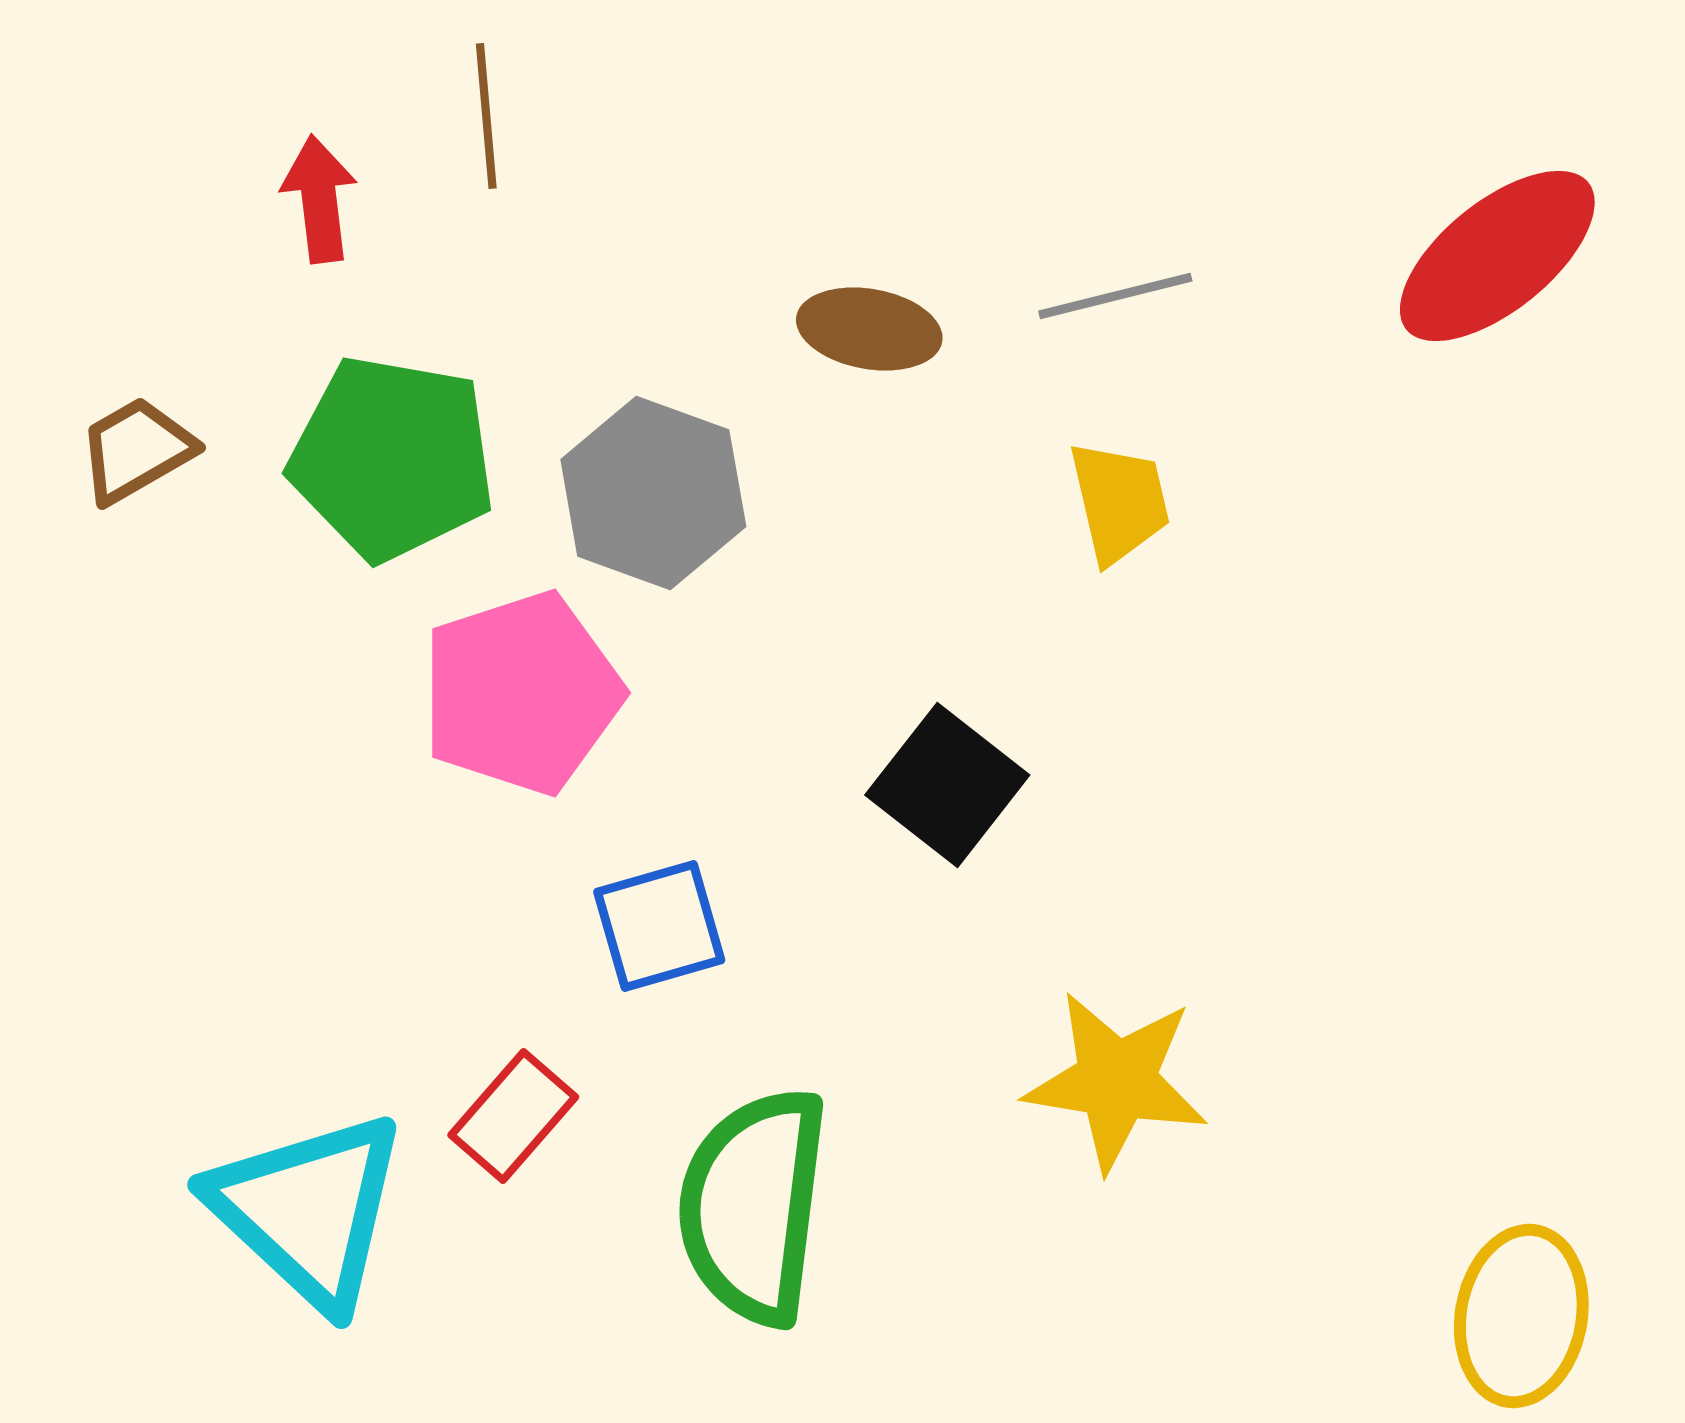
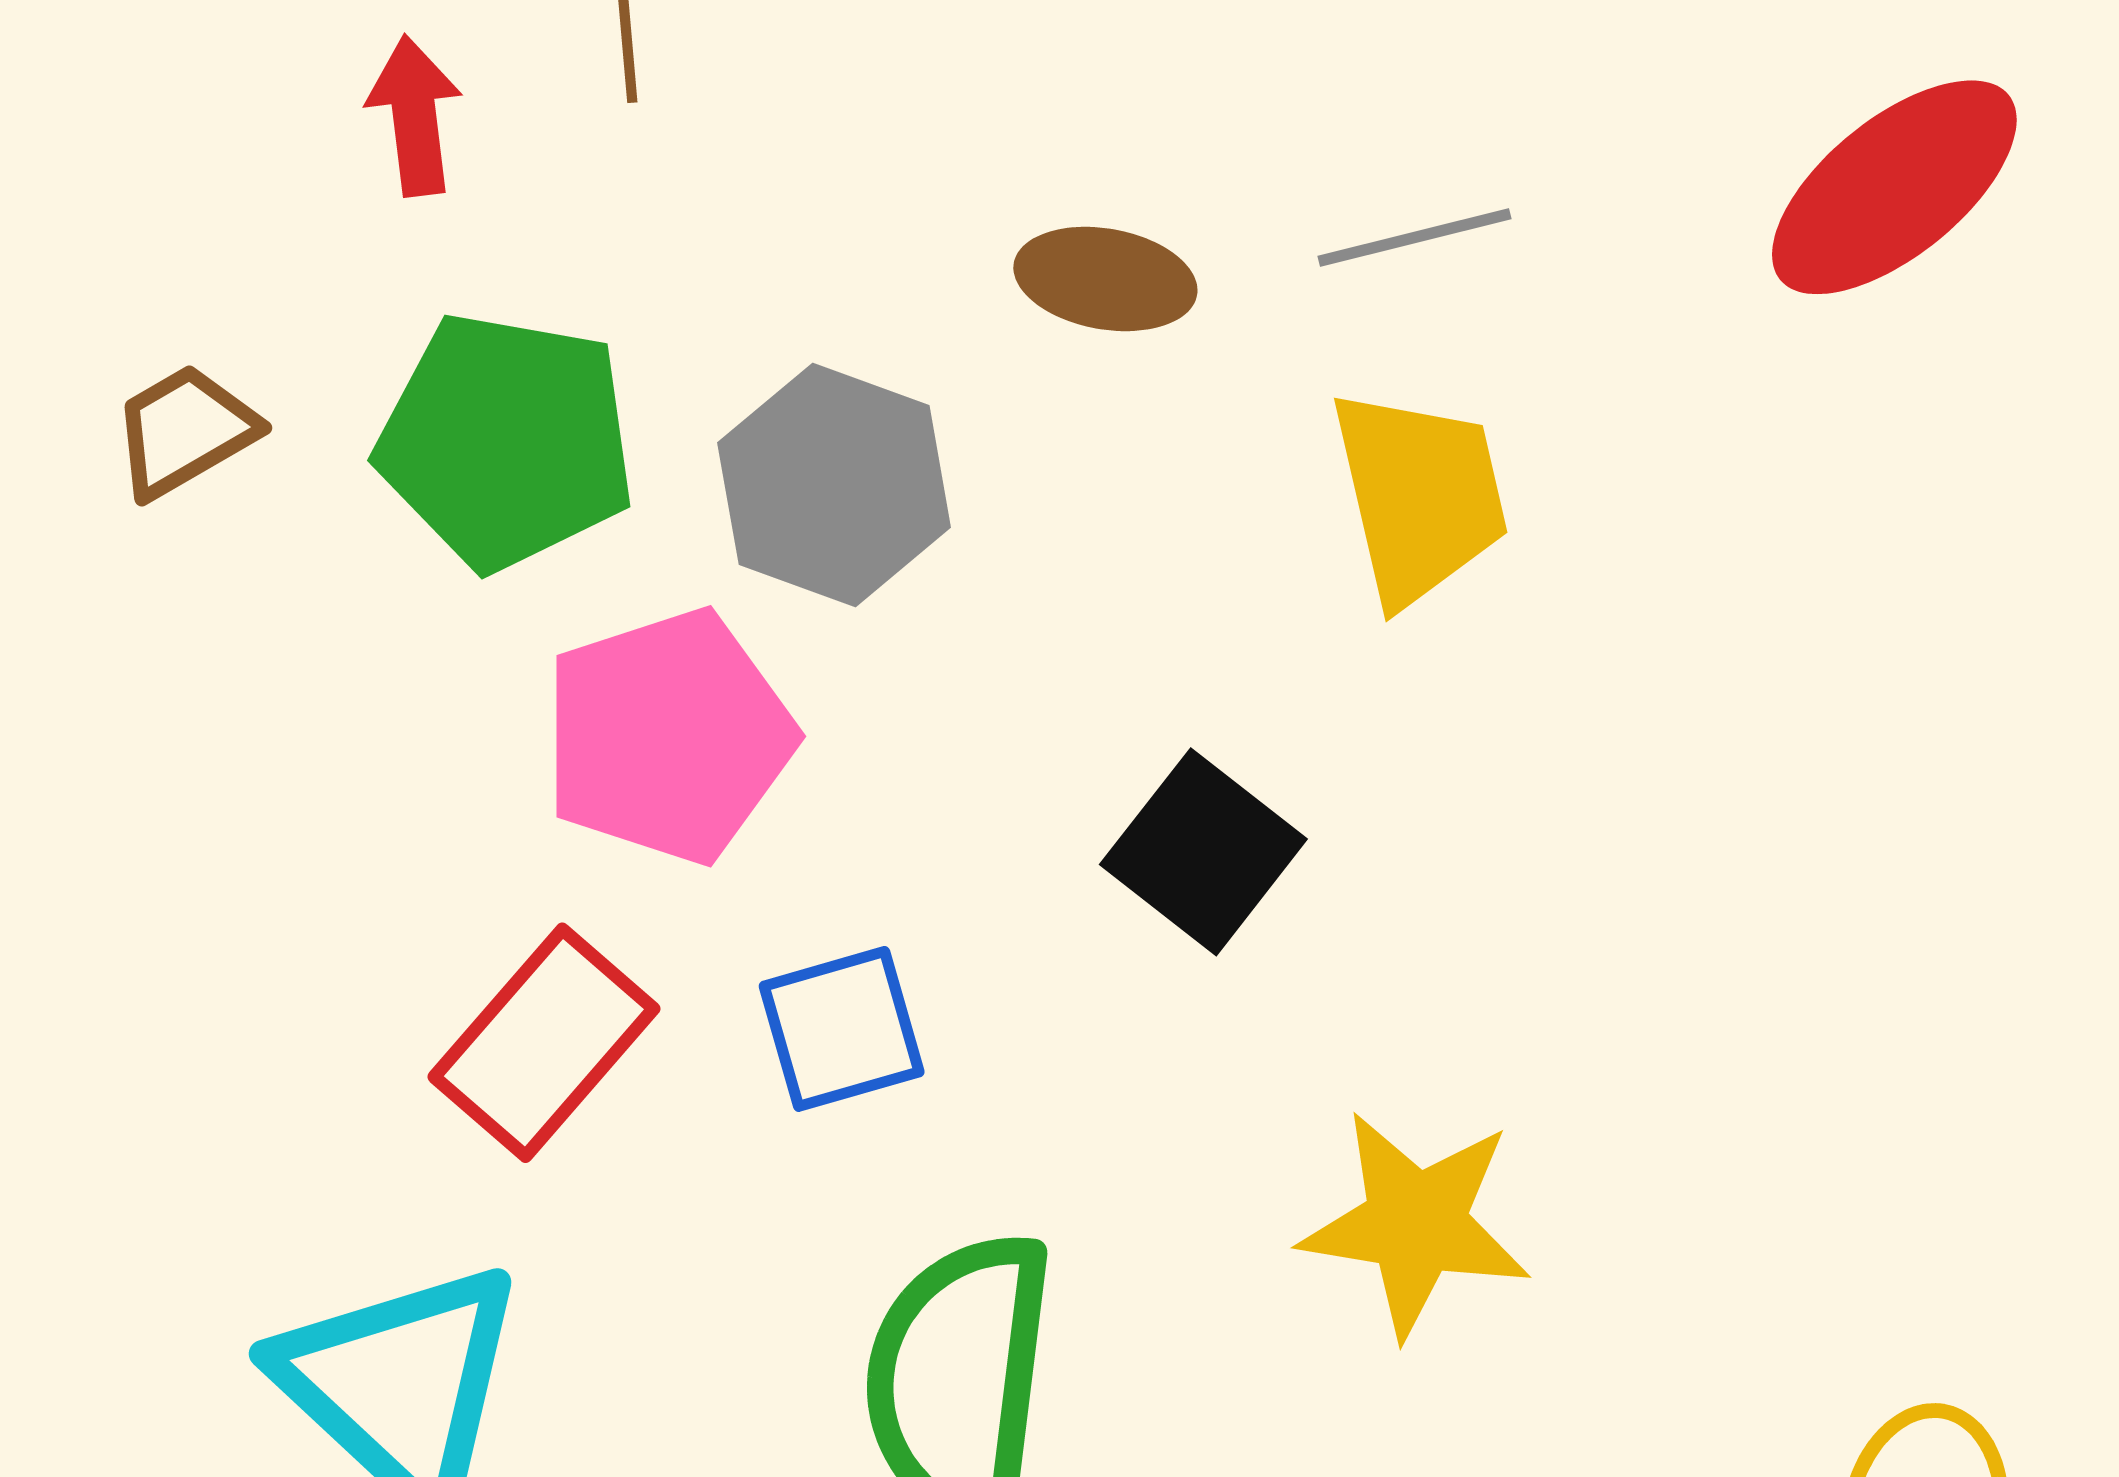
yellow trapezoid: (1119, 502) -> (1420, 496), size x1.4
red rectangle: (513, 1116) -> (544, 1043), moved, size x1.4

